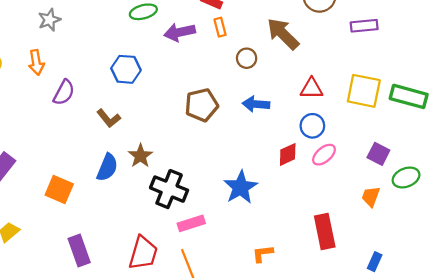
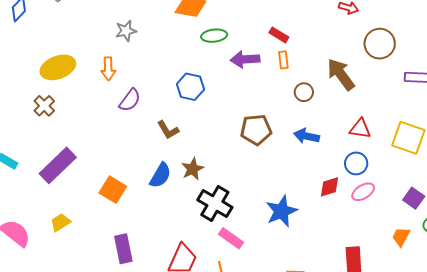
pink rectangle: (191, 223) -> (231, 238), turned 45

